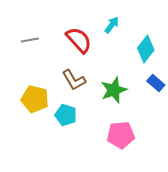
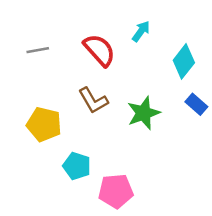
cyan pentagon: (66, 115) -> (77, 166), moved
pink pentagon: (121, 135) -> (116, 191), moved

